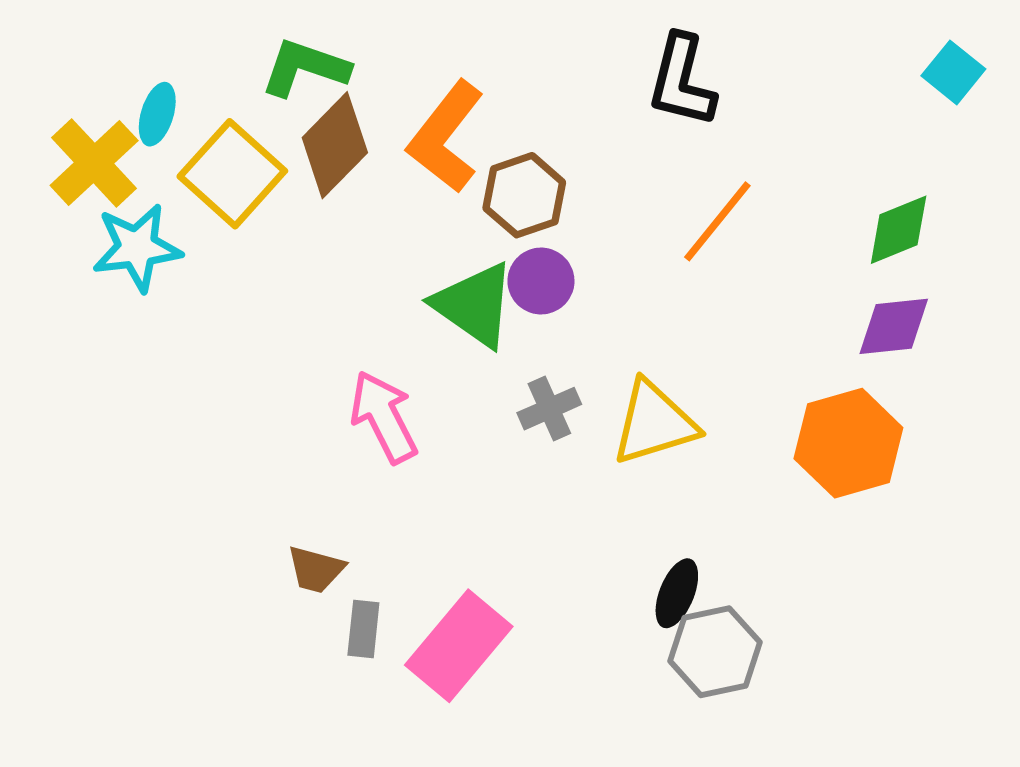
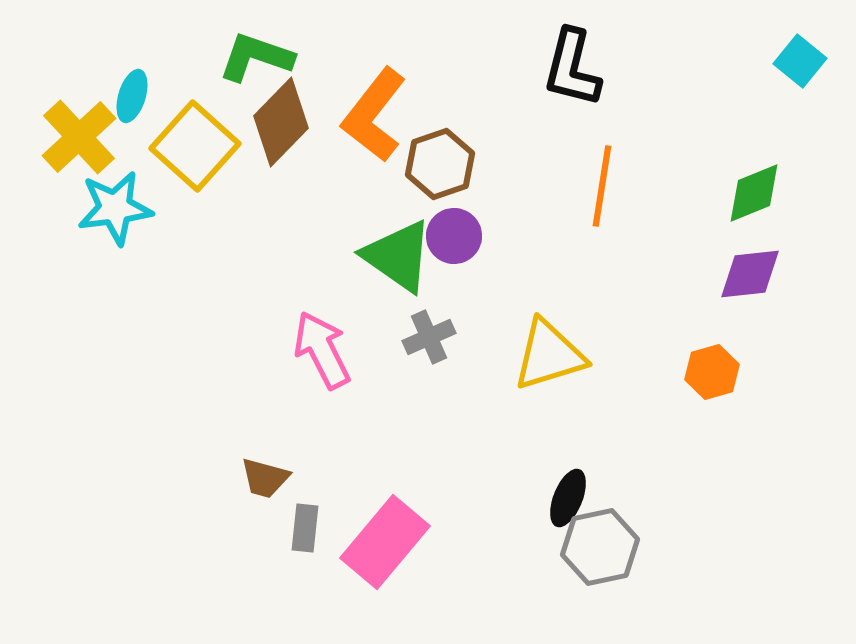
orange line: (717, 221) -> (602, 186), turned -30
gray cross: (549, 409) -> (429, 337), moved
orange hexagon: (848, 443) -> (712, 372), size x0.6

